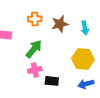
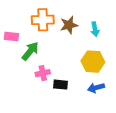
orange cross: (35, 19) -> (43, 20), size x1.5
green arrow: (34, 49) -> (30, 51), moved

